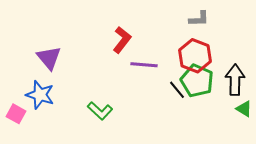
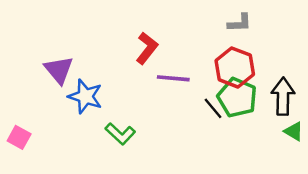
blue star: (40, 95) -> (85, 96), moved

